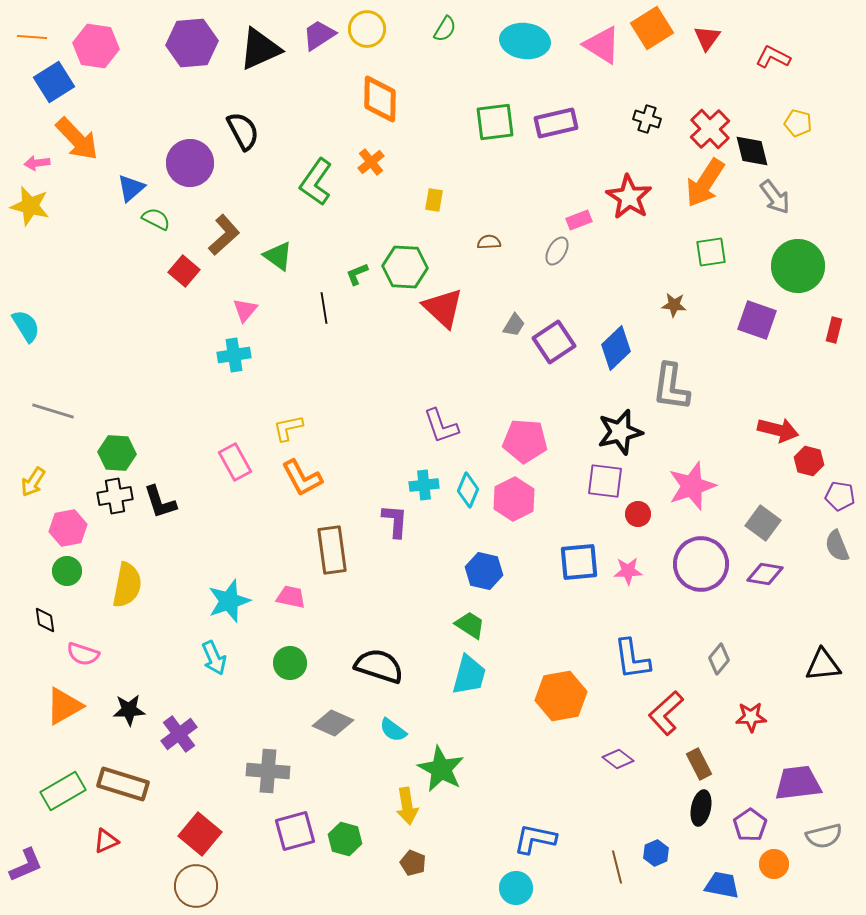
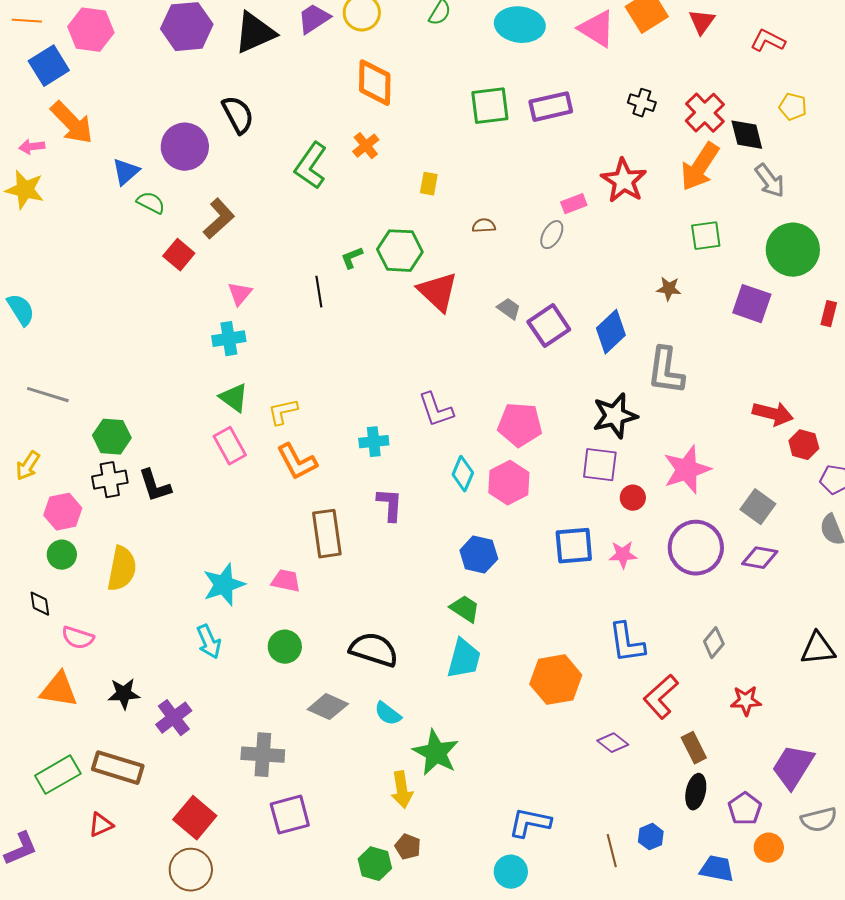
green triangle: (278, 256) -> (234, 398), moved
gray trapezoid: (514, 325) -> (509, 309), turned -85
cyan cross: (424, 485) -> (374, 442), moved
orange triangle: (64, 706) -> (59, 690), turned 39
purple trapezoid: (798, 783) -> (793, 767), turned -51
green hexagon: (345, 839) -> (375, 864), moved

